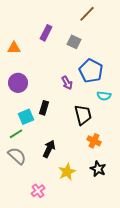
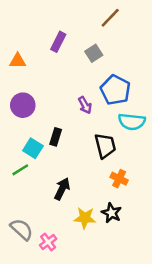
gray square: (74, 42) -> (94, 53), turned 32
cyan semicircle: (104, 96) -> (132, 122), size x1.5
cyan square: (26, 117) -> (33, 148), turned -35
gray semicircle: (17, 156) -> (22, 229), moved
black star: (98, 169) -> (111, 213), moved
yellow star: (67, 172) -> (85, 218), turned 30

